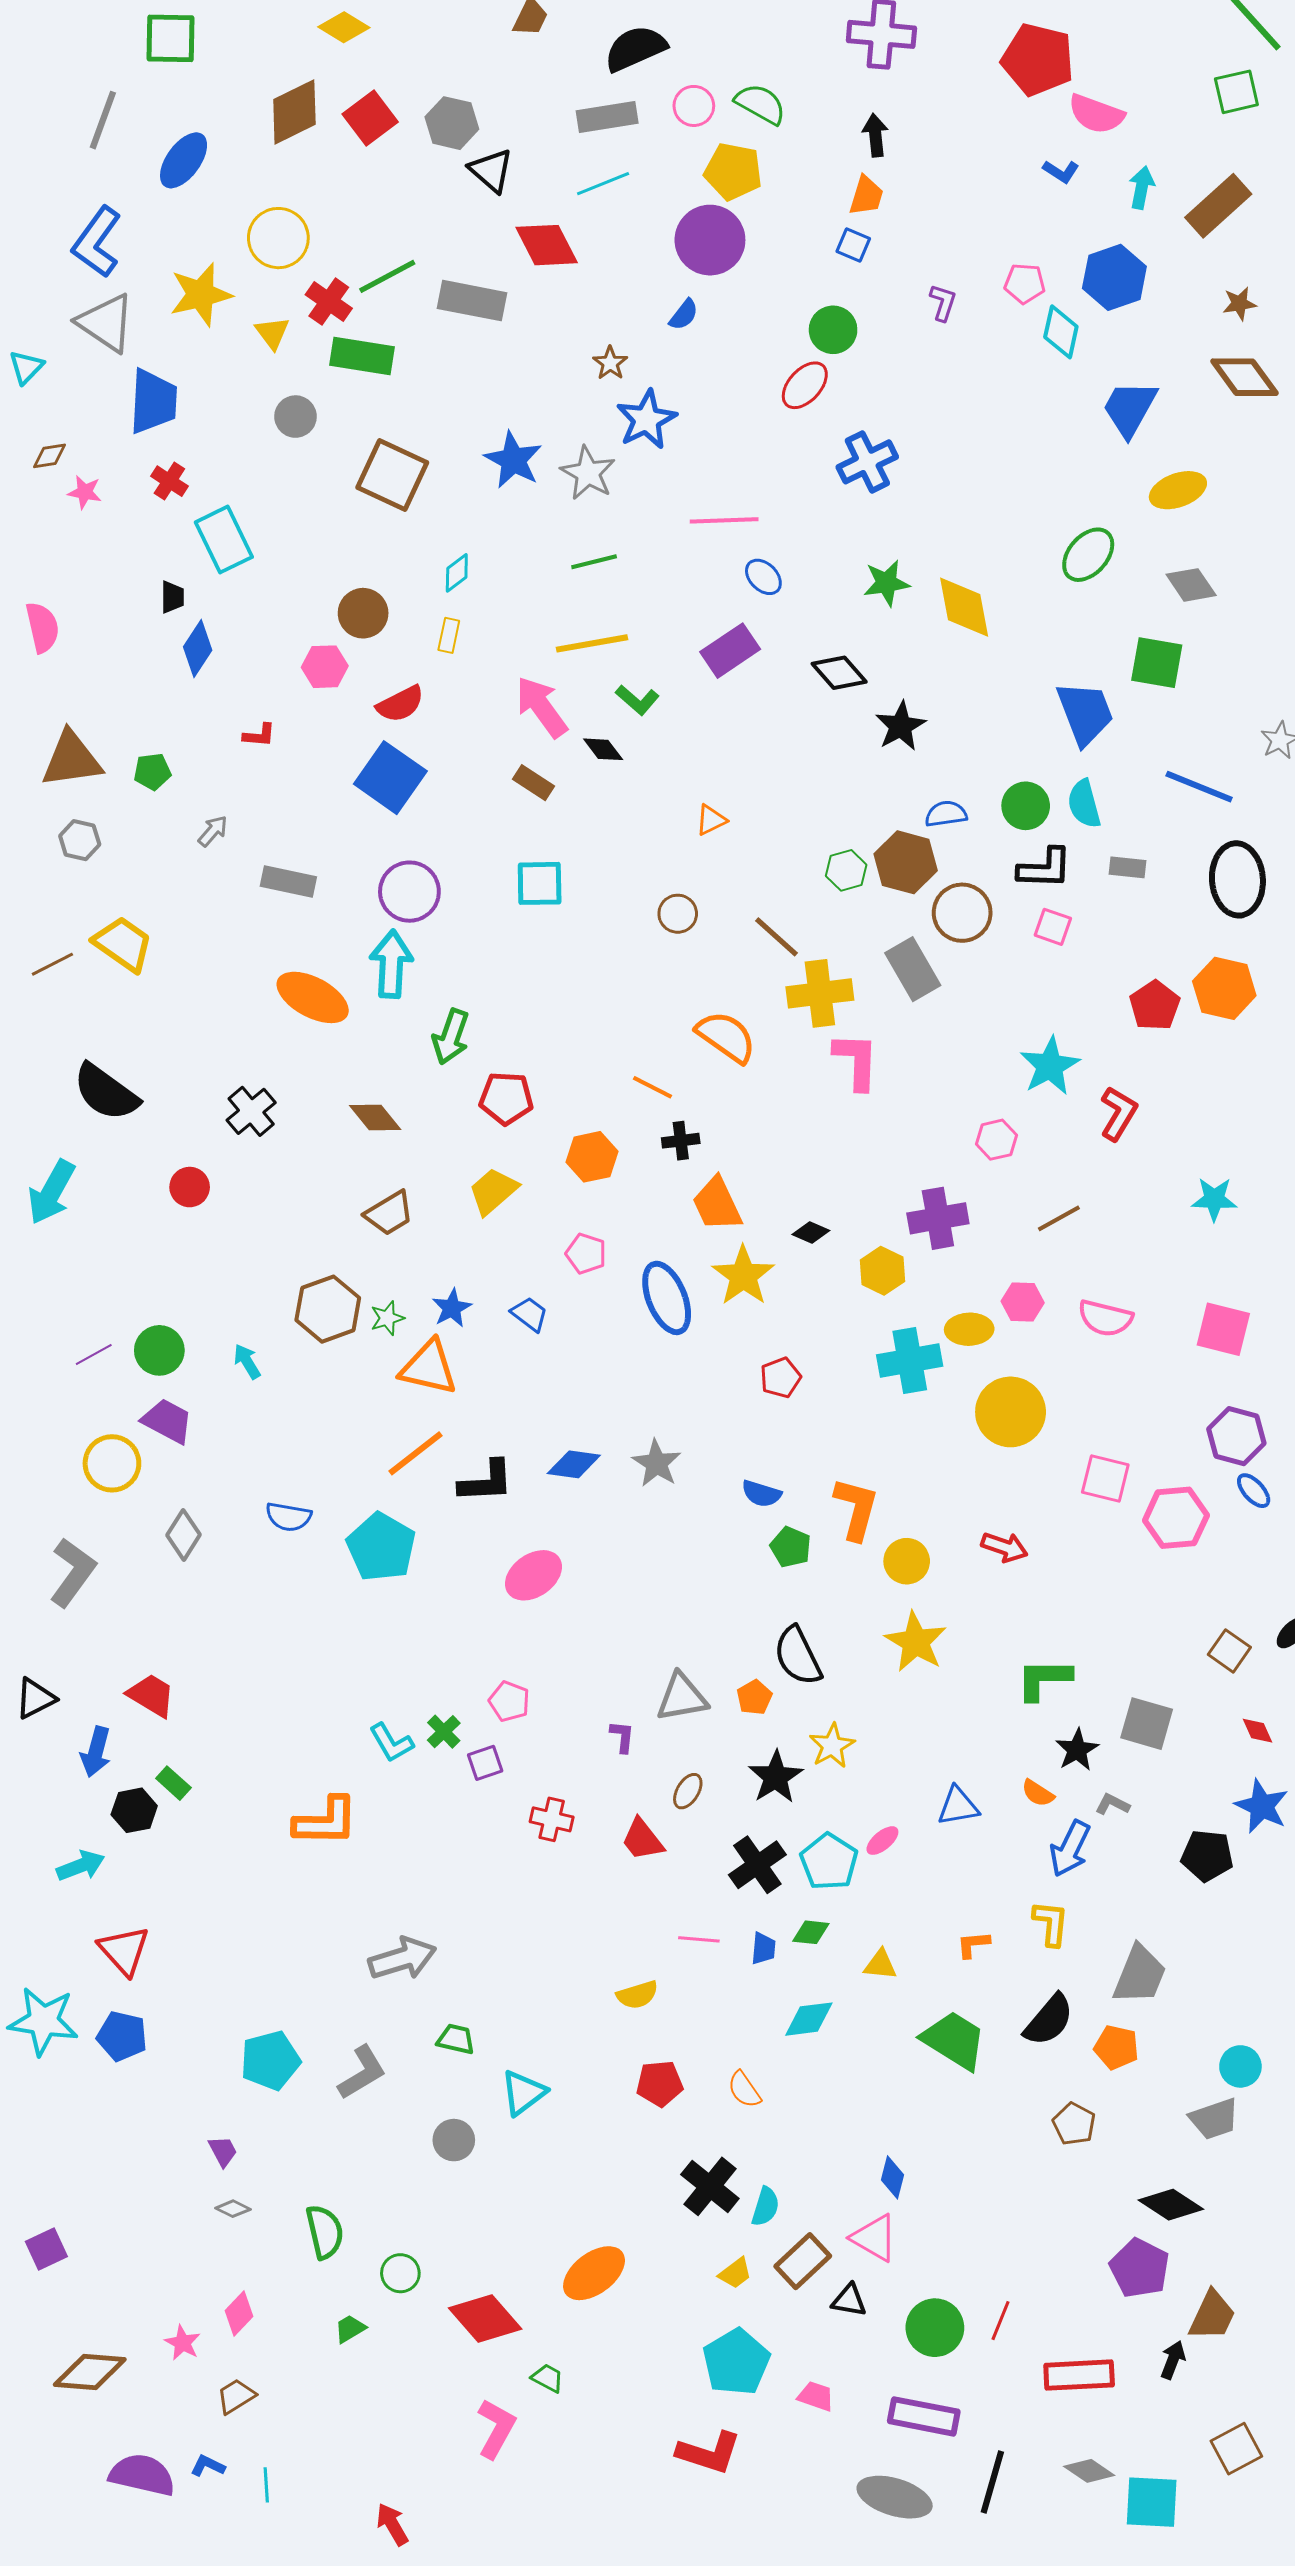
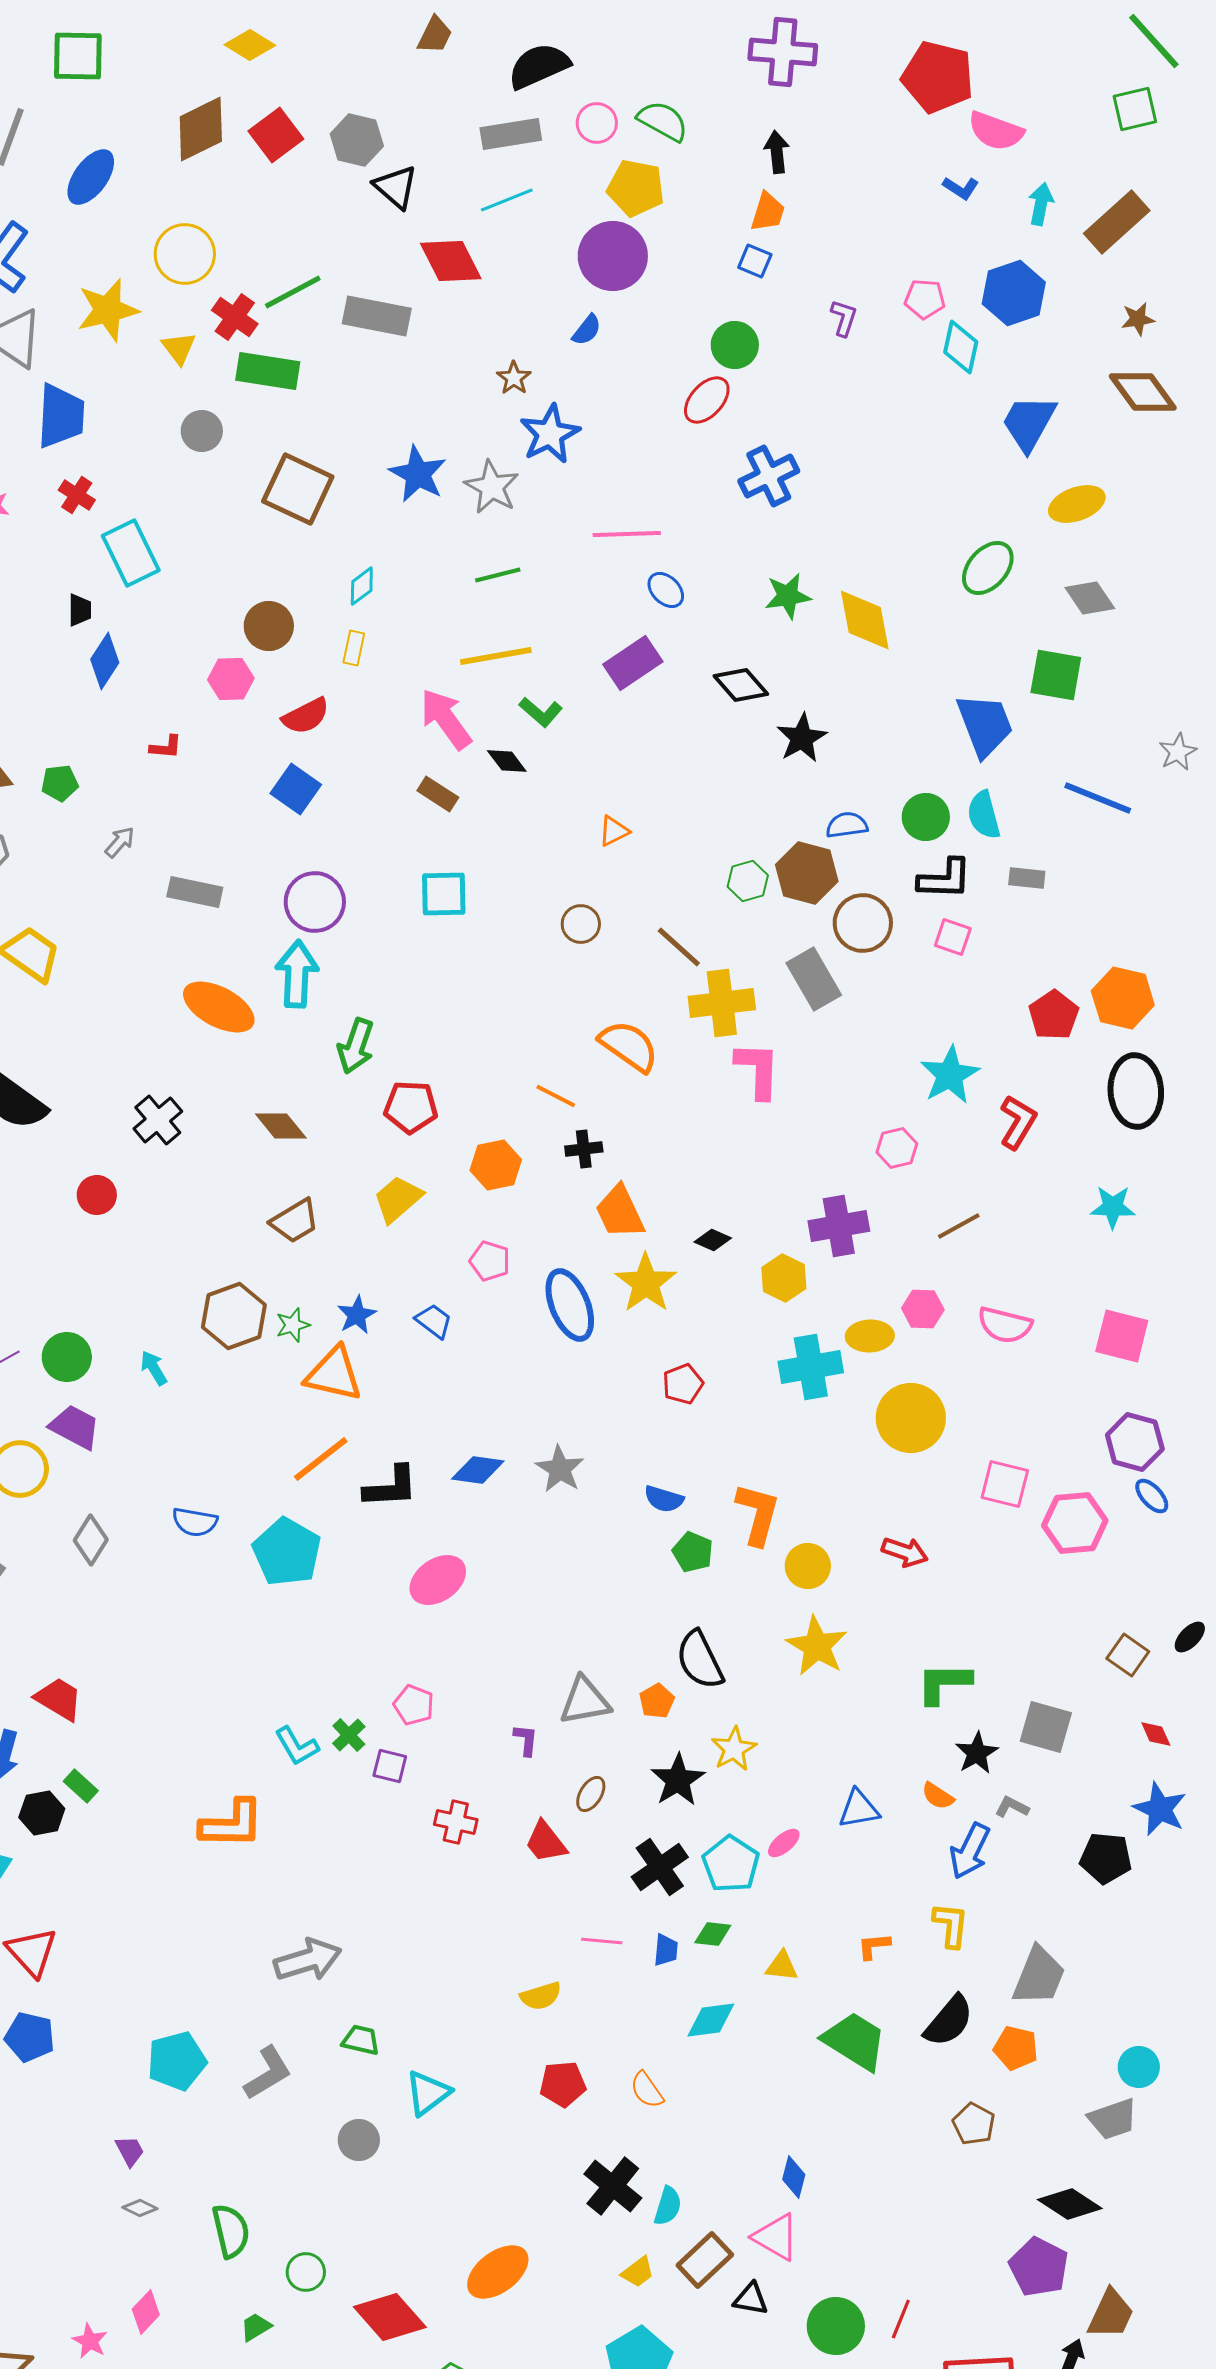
blue square: (390, 778) -> (296, 789), size x0.7
black ellipse: (1237, 879) -> (1136, 1091), moved
purple square: (485, 1763) -> (390, 1766), turned 33

